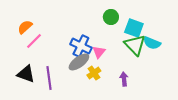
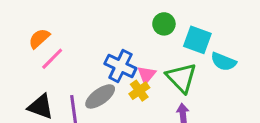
green triangle: (135, 45) -> (181, 78), moved
gray ellipse: (79, 62) -> (100, 96), moved
yellow cross: (94, 73) -> (139, 91), moved

